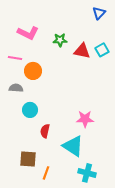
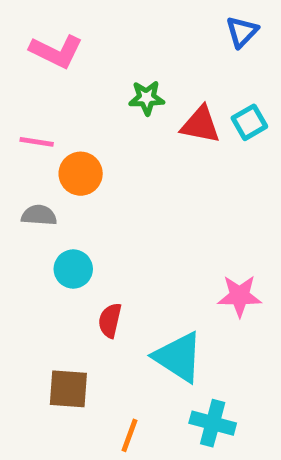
pink L-shape: (28, 33) -> (56, 51), moved
pink star: (85, 119) -> (240, 296), moved
orange line: (46, 173) -> (129, 435), moved

